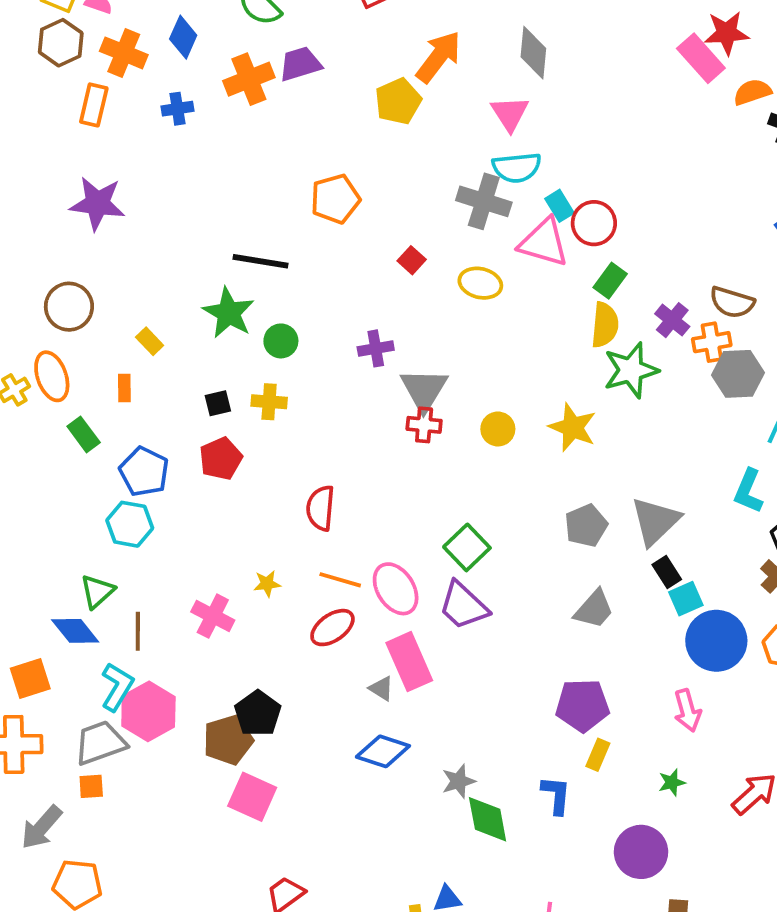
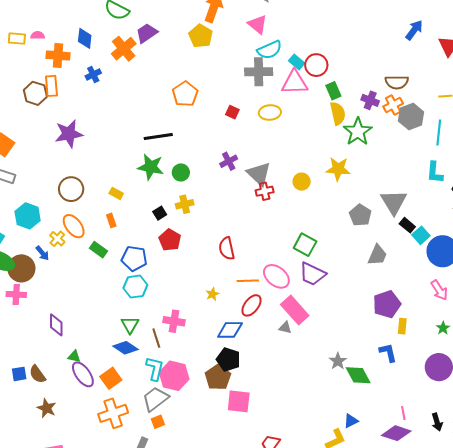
brown hexagon: (61, 43) -> (35, 93), moved
green rectangle: (610, 281) -> (333, 91), turned -42
pink cross: (213, 616) -> (174, 321), moved
blue diamond: (383, 751) -> (230, 330), moved

